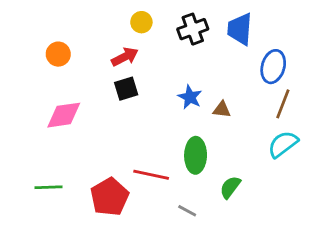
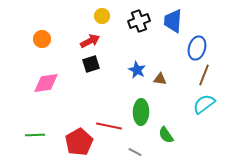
green semicircle: (230, 187) -> (166, 135), turned -72

